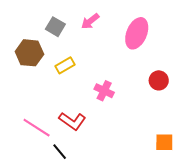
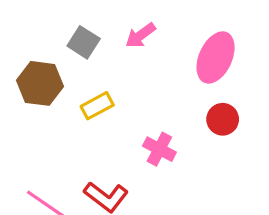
red circle: (159, 80) -> (223, 119), moved

